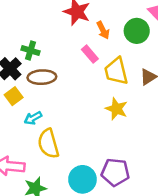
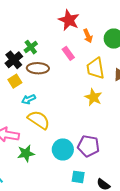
green cross: (31, 51) -> (31, 47), turned 32
pink rectangle: (90, 54) -> (68, 53), moved
yellow semicircle: (48, 144) -> (39, 120), turned 135

